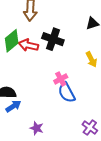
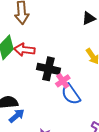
black cross: (53, 39) -> (49, 69), moved

